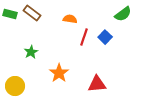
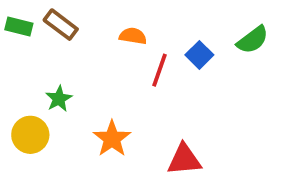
green semicircle: (123, 14) -> (253, 40), moved
blue square: (105, 37) -> (199, 55), moved
yellow circle: (15, 86) -> (30, 135), moved

